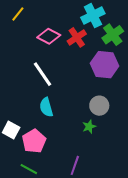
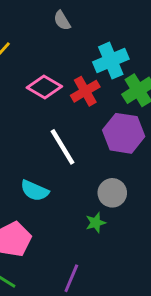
white line: (42, 74) -> (62, 147), moved
cyan semicircle: (46, 107) -> (35, 191), turned -54

